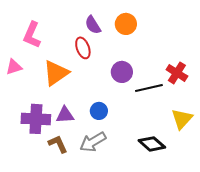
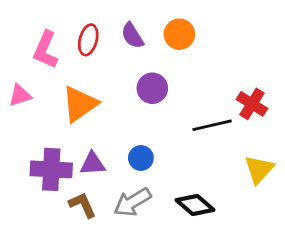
red ellipse: (83, 48) -> (88, 40), moved, turned 35
purple circle: (122, 72) -> (152, 88), moved
black diamond: (152, 144) -> (195, 205), moved

